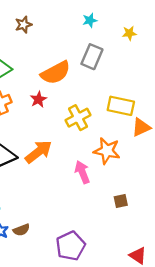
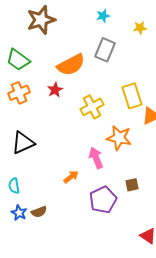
brown star: (23, 25) -> (41, 20), size x1.8
yellow rectangle: (121, 106) -> (132, 96), turned 60
orange arrow: (38, 152) -> (71, 177), moved, size x0.6
purple pentagon: (71, 246) -> (103, 200), moved

